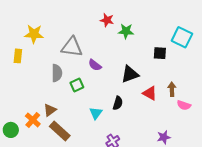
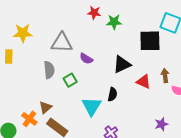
black square: (160, 53) -> (150, 41), size x1.6
cyan triangle: (96, 113) -> (91, 106), size x1.5

